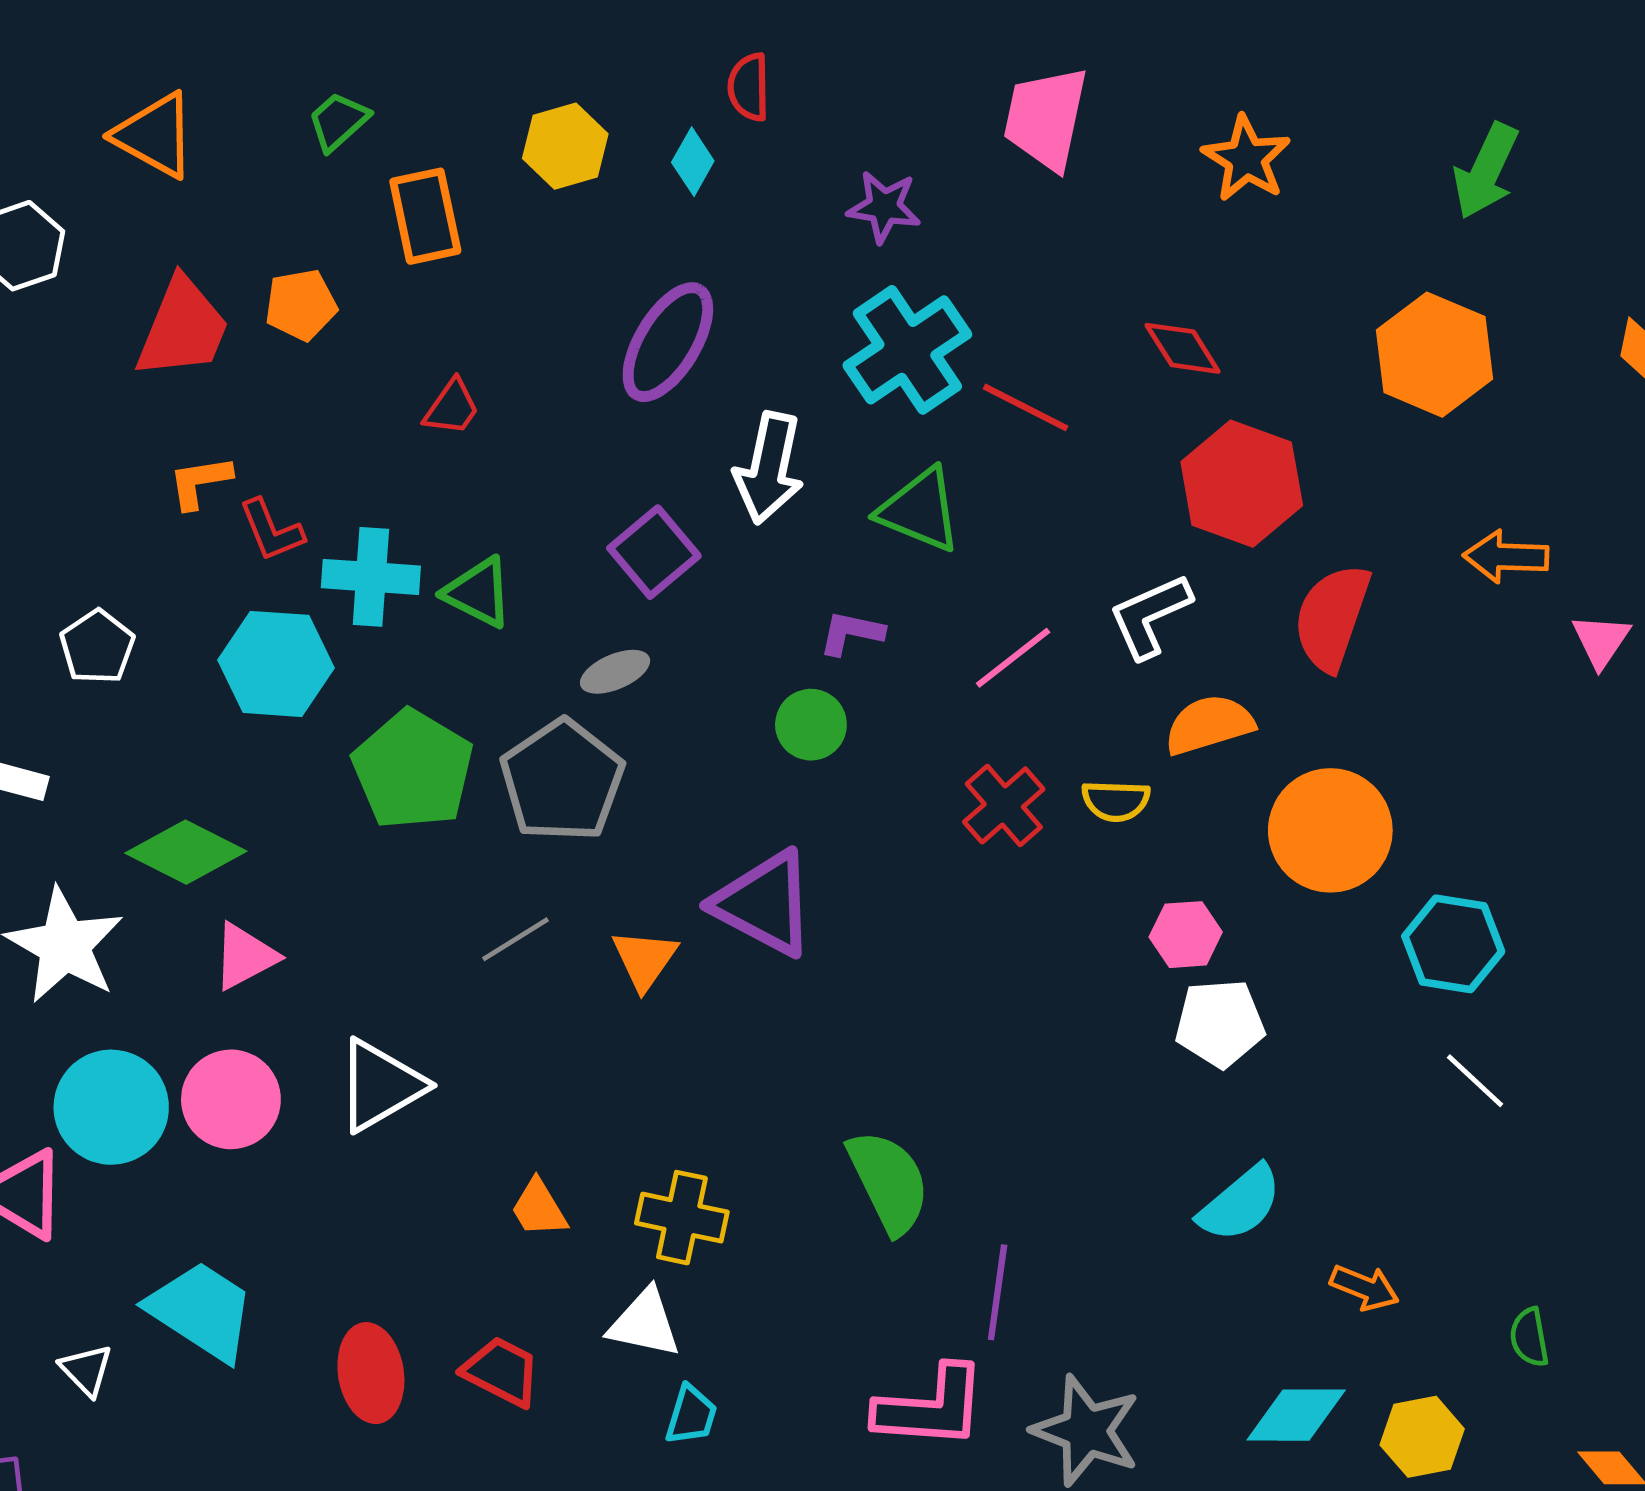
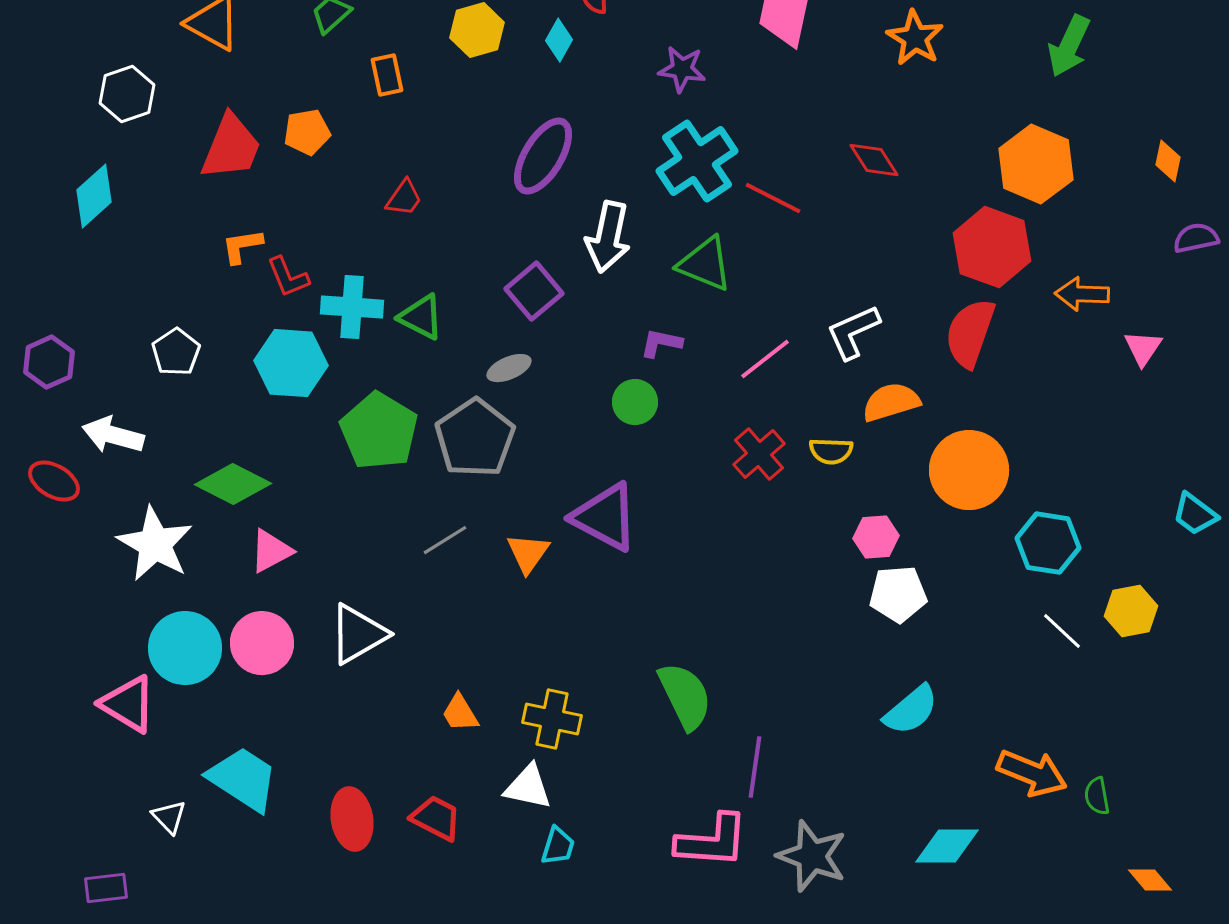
orange rectangle: (425, 216) -> (387, 75), size x0.7
red hexagon: (1242, 484) -> (992, 247), moved
orange arrow: (1365, 1288) -> (1032, 773), moved, size x1.6
yellow hexagon: (1422, 1437) -> (1131, 611), moved

